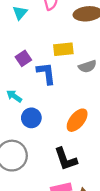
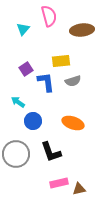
gray semicircle: (87, 66) -> (73, 81), moved
orange ellipse: (77, 120) -> (73, 123), turned 70
black L-shape: (66, 159) -> (51, 152), moved

